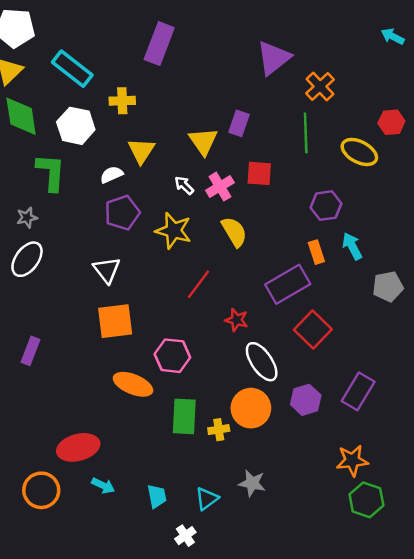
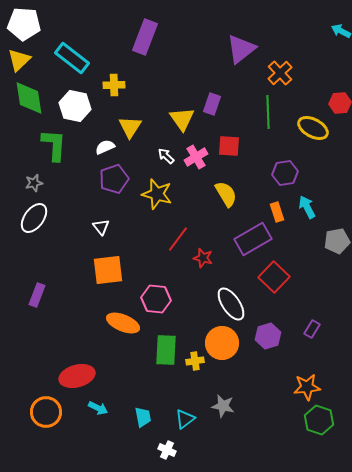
yellow semicircle: (234, 232) -> (226, 194), moved
white triangle: (107, 270) -> (101, 227), size x0.7
red star: (237, 320) -> (203, 258), moved
purple rectangle: (358, 391) -> (312, 329), size x0.6
white cross: (185, 536) -> (167, 450), turned -30

